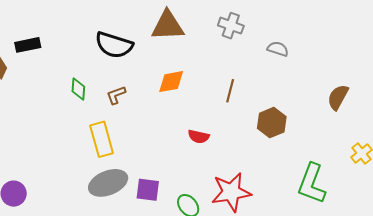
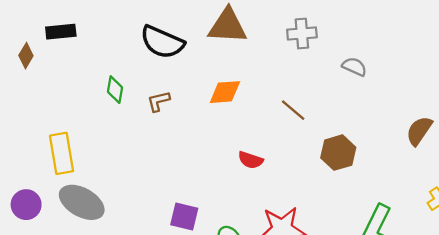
gray cross: (231, 26) -> (302, 34), turned -30
brown line: (230, 91) -> (293, 110), turned -70
yellow rectangle: (102, 139) -> (62, 153), moved
gray ellipse: (108, 183) -> (82, 202), moved, turned 45

